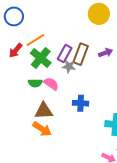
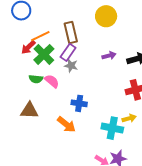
red arrow: (16, 50) -> (28, 47), moved
brown rectangle: (81, 54) -> (71, 33), moved, turned -40
brown triangle: (44, 111) -> (29, 111), moved
orange arrow: (42, 129) -> (66, 124), moved

